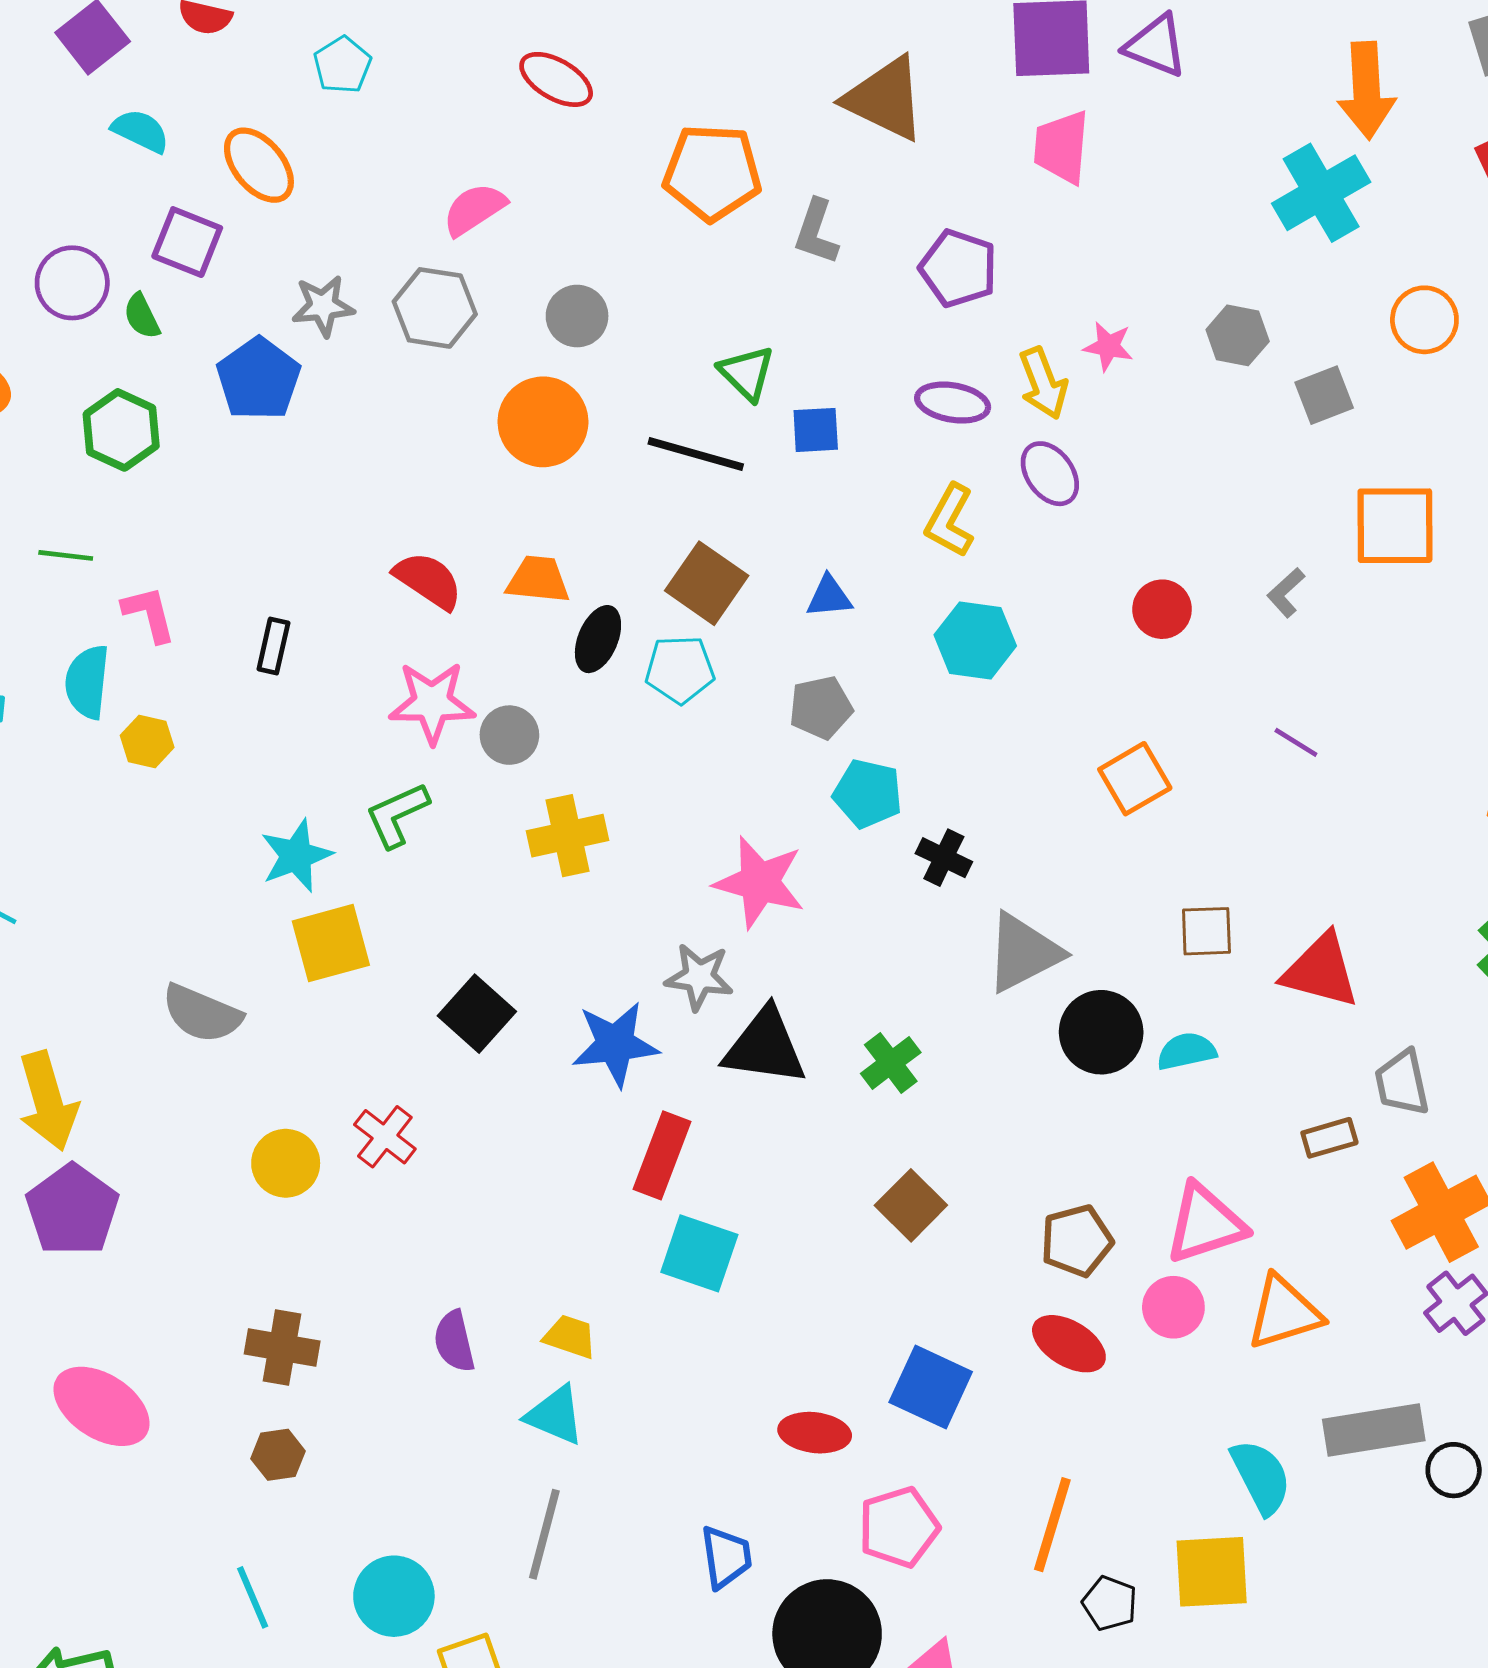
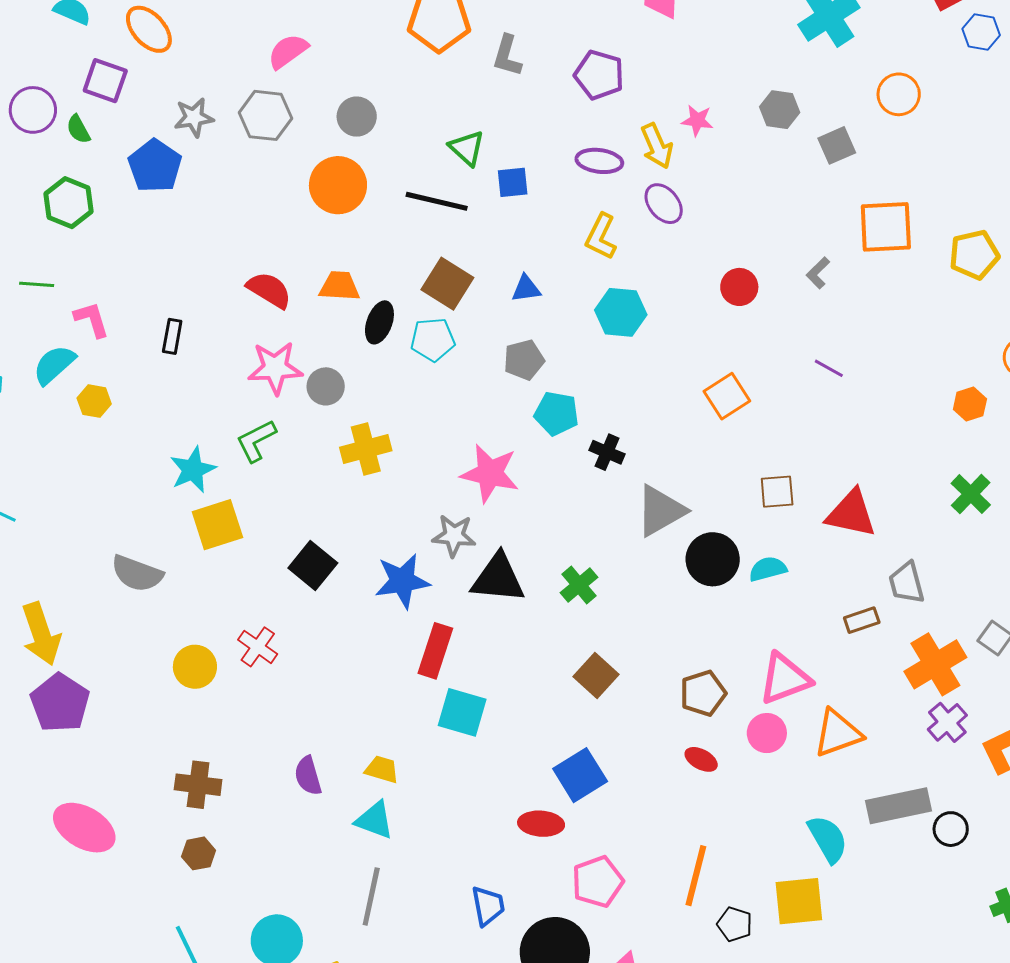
cyan semicircle: (87, 682) -> (54, 365), turned 45
red ellipse: (1069, 1344) -> (701, 759), size x0.7
blue square: (931, 1387) -> (580, 775), moved, turned 36

